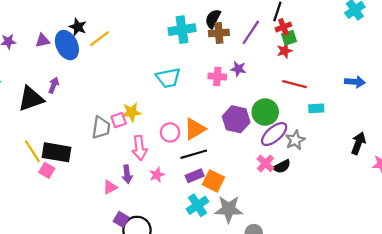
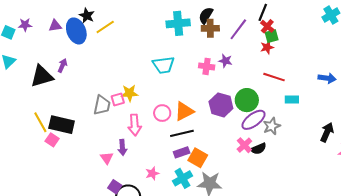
red cross: (283, 27) -> (267, 26), turned -32
pink star: (157, 175) -> (152, 173), moved
pink triangle: (110, 187) -> (107, 158), turned -40

